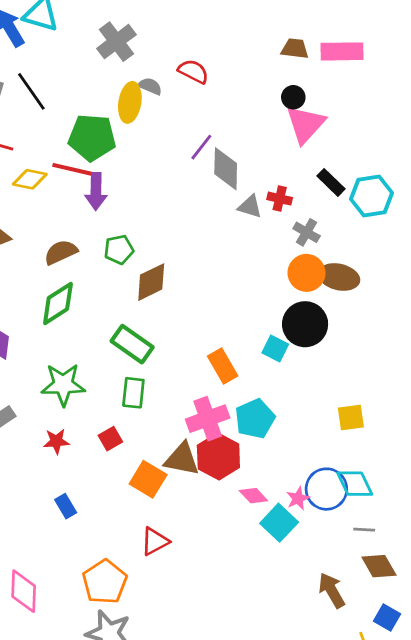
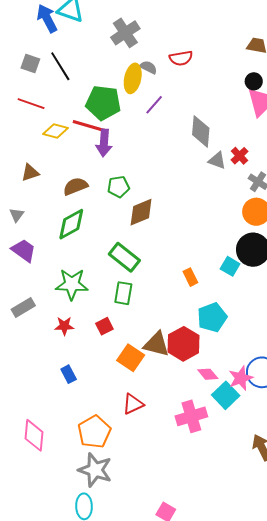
red semicircle: (193, 71) -> (181, 58), turned 140
purple line: (201, 147) -> (154, 105), moved
red cross: (280, 199) -> (239, 156), turned 30
orange rectangle: (223, 366) -> (190, 277), size x0.7
pink cross: (208, 419) -> (191, 416), moved
pink star: (298, 498) -> (241, 378), size x1.4

